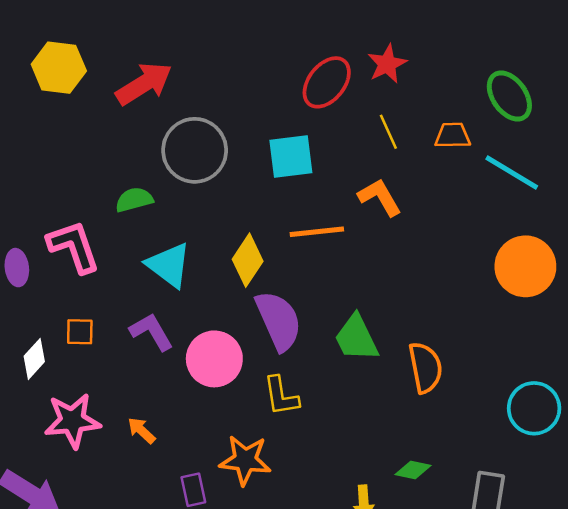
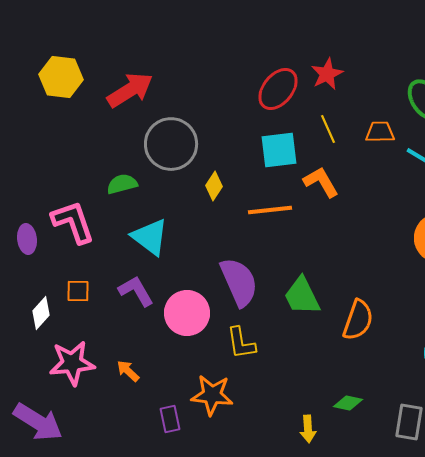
cyan square: (291, 156) -> (279, 150), moved
yellow diamond: (248, 260) -> (214, 186), moved, size x0.7
orange semicircle: (425, 368) -> (358, 320), turned 30

